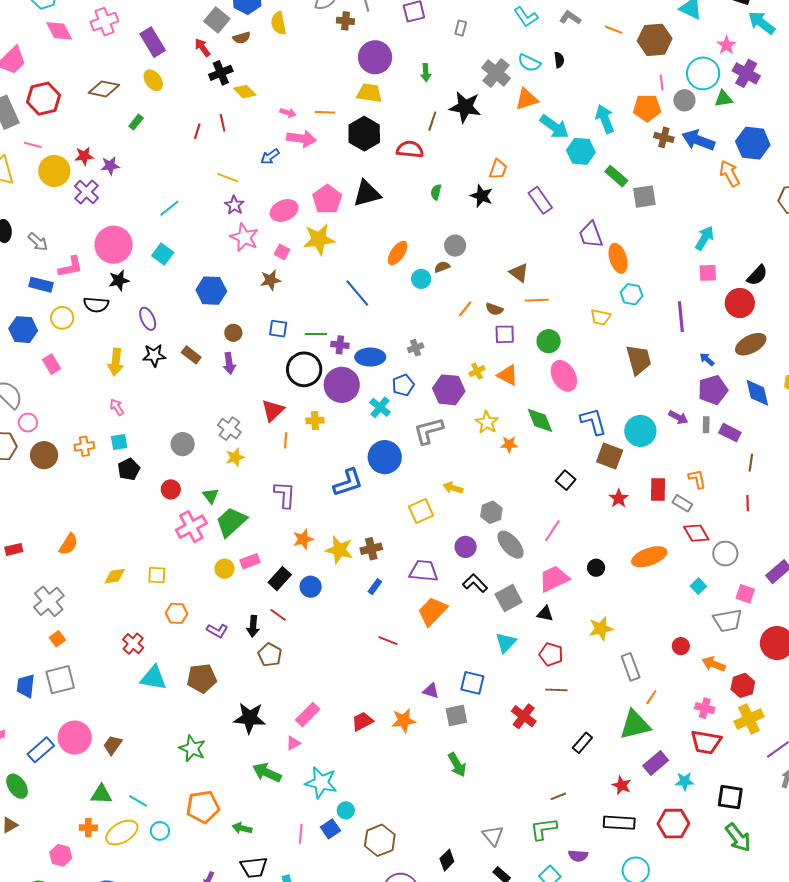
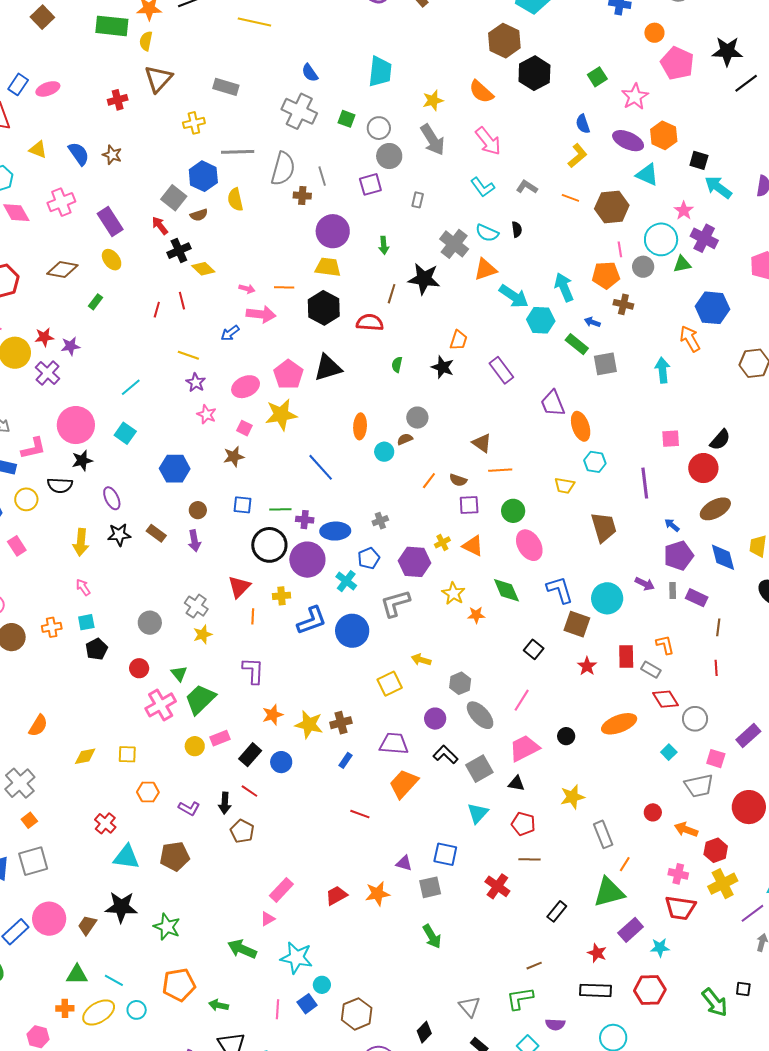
blue arrow: (698, 140) -> (592, 322), moved, size x0.5
pink star: (244, 237) -> (207, 414), size x0.7
cyan arrow: (705, 238) -> (663, 370), moved, turned -35
orange ellipse: (398, 253) -> (360, 426), turned -30
blue L-shape: (348, 483) -> (312, 620), moved
black star: (250, 718) -> (121, 907), moved
black square: (730, 797) -> (743, 989), moved, size x0.6

